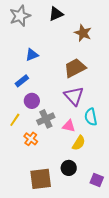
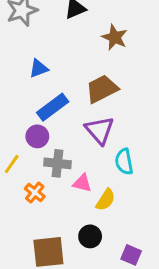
blue rectangle: (22, 81) -> (53, 107), moved, size x1.5
gray cross: (46, 119) -> (57, 163), turned 30
pink triangle: (69, 126) -> (82, 183), moved

